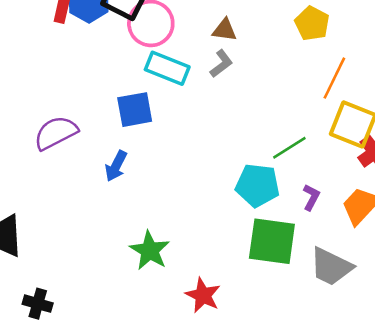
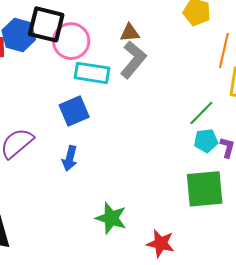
gray L-shape: (221, 64) -> (133, 60), size x1.6
cyan pentagon: (257, 185) -> (206, 141), moved, size x0.7

